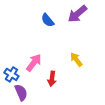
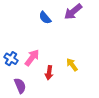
yellow arrow: (76, 60) -> (72, 65), moved
blue cross: (11, 74) -> (11, 59), moved

